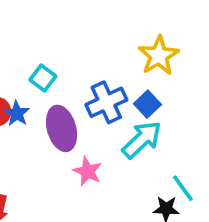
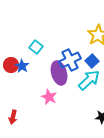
purple ellipse: (62, 128) -> (59, 73), moved
pink star: (88, 171) -> (49, 97), moved

